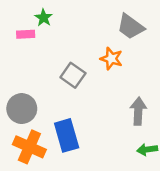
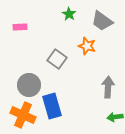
green star: (44, 18) -> (69, 14), moved
gray circle: (22, 109) -> (29, 85), moved

